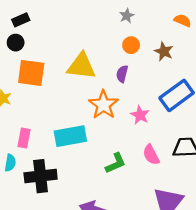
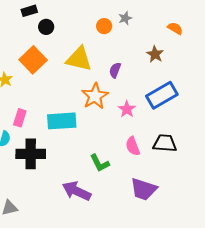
black circle: (16, 43) -> (46, 27), moved
orange circle: (131, 45) -> (104, 26), moved
orange square: (31, 73) -> (33, 60), turned 32
green L-shape: (116, 163) -> (100, 163), moved, turned 80

